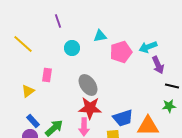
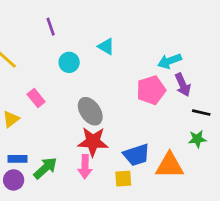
cyan triangle: (100, 36) -> (106, 46), turned 40
pink pentagon: (121, 52) -> (151, 90), moved
pink rectangle: (47, 75) -> (36, 98), turned -48
blue rectangle: (33, 121) -> (18, 159), turned -48

